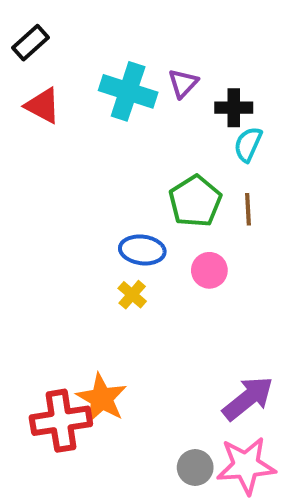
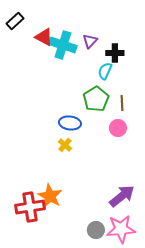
red triangle: (43, 106) -> (44, 37), moved
cyan semicircle: (248, 144) -> (105, 71), moved
pink circle: (209, 270) -> (118, 128), moved

